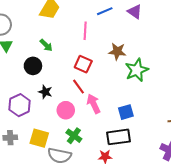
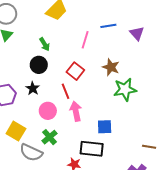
black circle: (33, 66) -> (39, 65), moved

